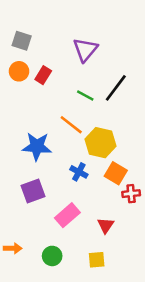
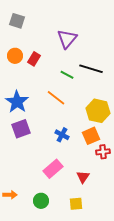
gray square: (22, 41) -> (17, 21), moved
black line: (116, 88) -> (91, 69), turned 70
yellow hexagon: (101, 143) -> (98, 111), moved
blue star: (37, 146) -> (17, 102), moved, turned 30
orange square: (116, 173) -> (91, 136), turned 36
purple square: (33, 191) -> (21, 129), moved

